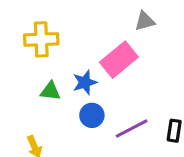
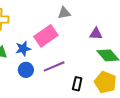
purple line: (132, 129) -> (54, 66), moved

